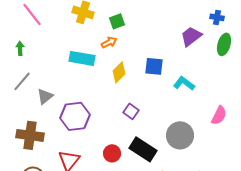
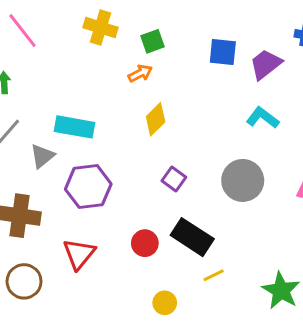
cyan rectangle: (82, 58) -> (74, 127), moved
blue square: (154, 66) -> (223, 52), moved
cyan L-shape: (184, 83) -> (263, 118), moved
gray circle: (180, 135) -> (243, 180), moved

